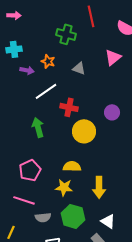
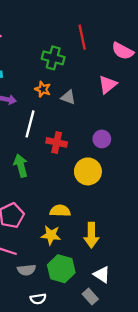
orange star: (48, 61) -> (43, 89), moved
white line: (46, 91) -> (30, 124), turned -40
purple circle: (112, 112) -> (102, 139), moved
yellow circle: (84, 131) -> (88, 171), moved

